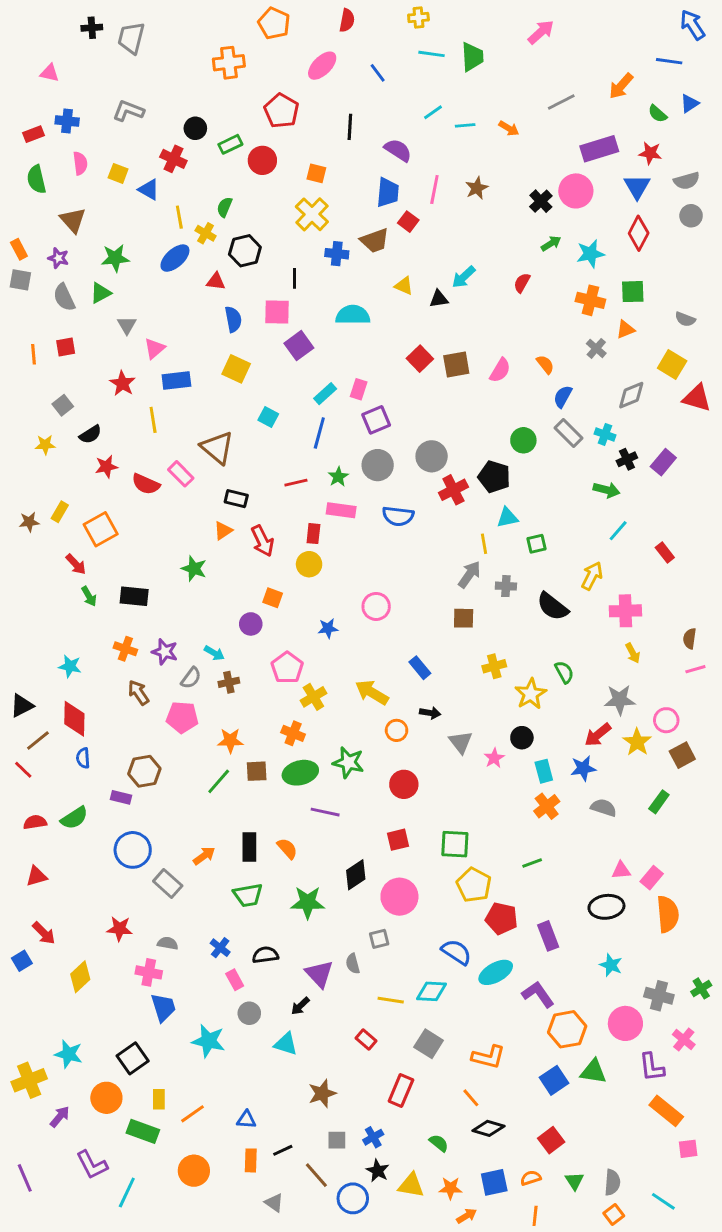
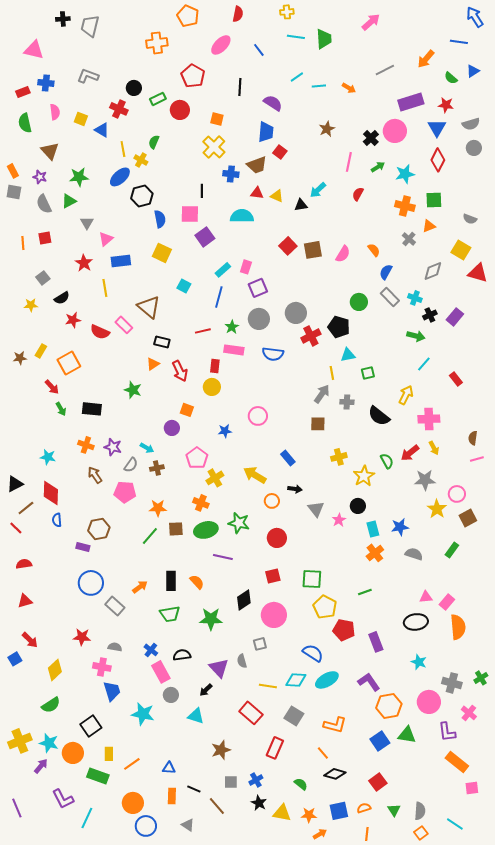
pink triangle: (50, 73) -> (34, 50), size x1.5
pink line: (434, 190) -> (349, 162), moved
black hexagon: (245, 251) -> (142, 196), moved
red triangle: (216, 281) -> (257, 193), moved
red arrow: (598, 735) -> (410, 453), moved
green semicircle: (74, 818) -> (51, 705), moved
cyan ellipse: (496, 972) -> (327, 680), moved
pink rectangle: (235, 980) -> (161, 672), size x1.5
red rectangle: (366, 1039) -> (251, 713), size x1.6
cyan star: (69, 1054) -> (49, 743), moved
black line: (283, 1150) -> (194, 789), turned 48
blue circle: (353, 1198) -> (146, 826), moved

